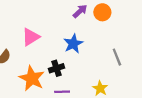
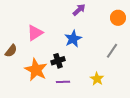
orange circle: (102, 12) -> (118, 18), moved
gray line: (117, 57) -> (112, 51), turned 56

